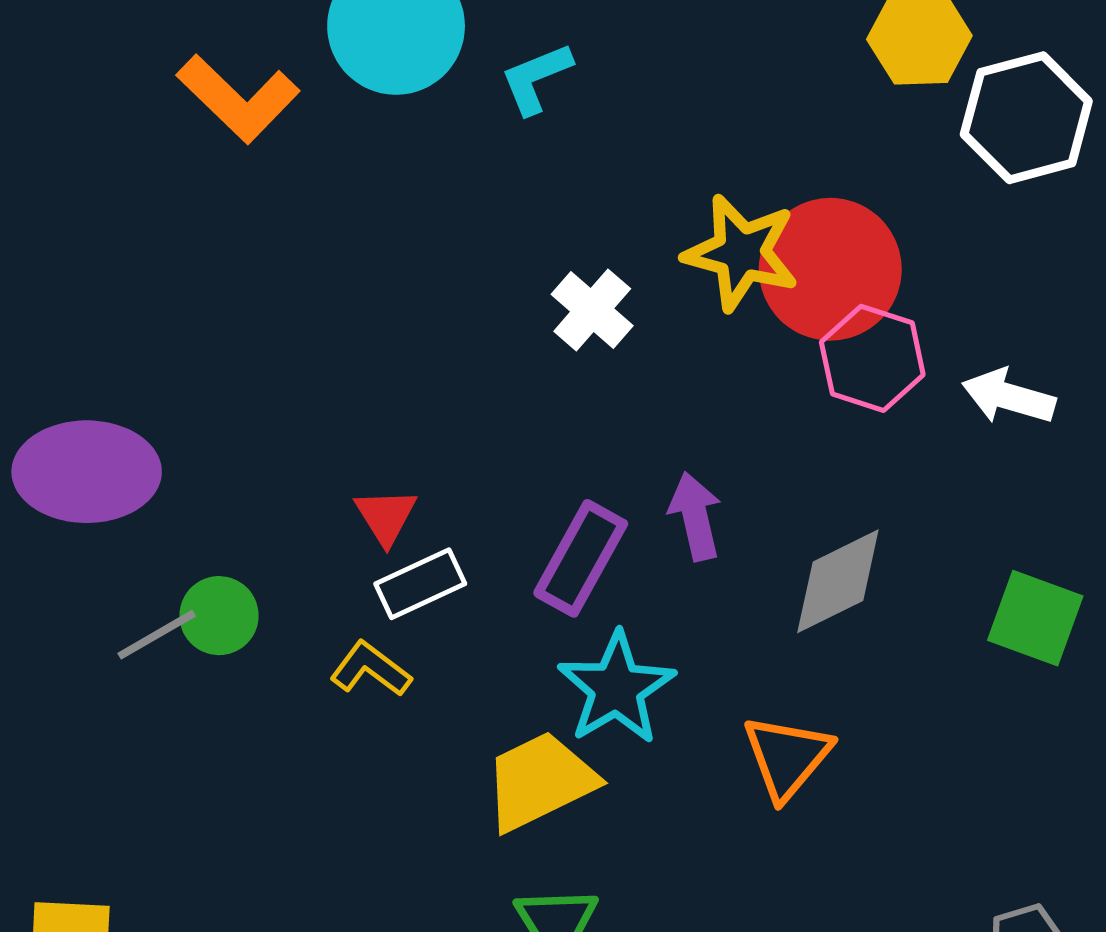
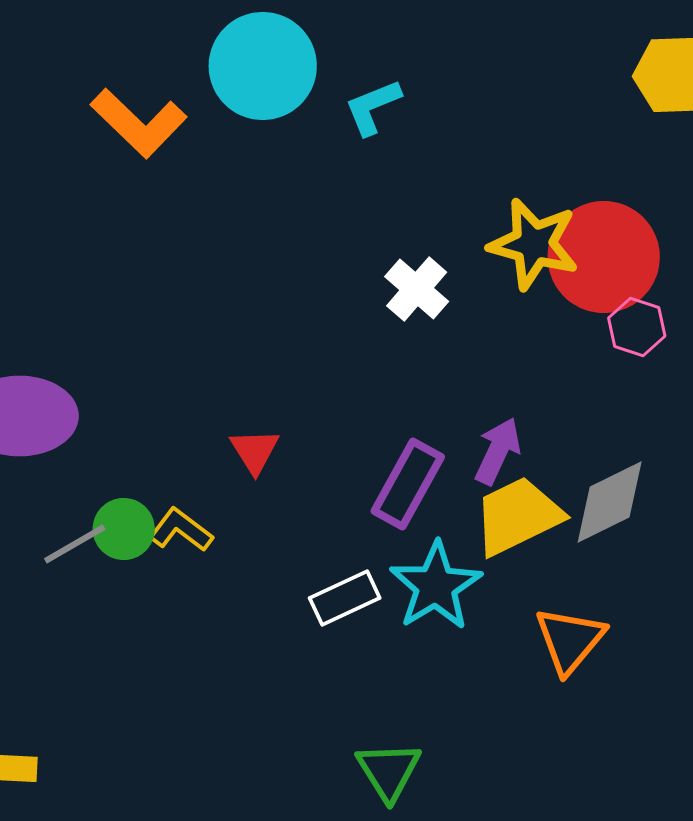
pink hexagon: (872, 358) -> (637, 327), size x0.7
purple arrow: (695, 516) -> (498, 451), turned 38
white rectangle: (420, 584) -> (345, 598), moved
yellow L-shape: (371, 669) -> (181, 530), moved
yellow trapezoid: (540, 781) -> (518, 516), moved

